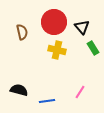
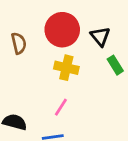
pink line: (80, 92) -> (61, 107), moved

